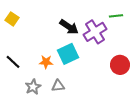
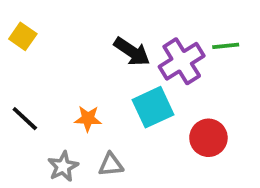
green line: (116, 16) -> (226, 46), moved
cyan square: (68, 54) -> (153, 107), moved
red circle: (120, 65) -> (208, 138), moved

